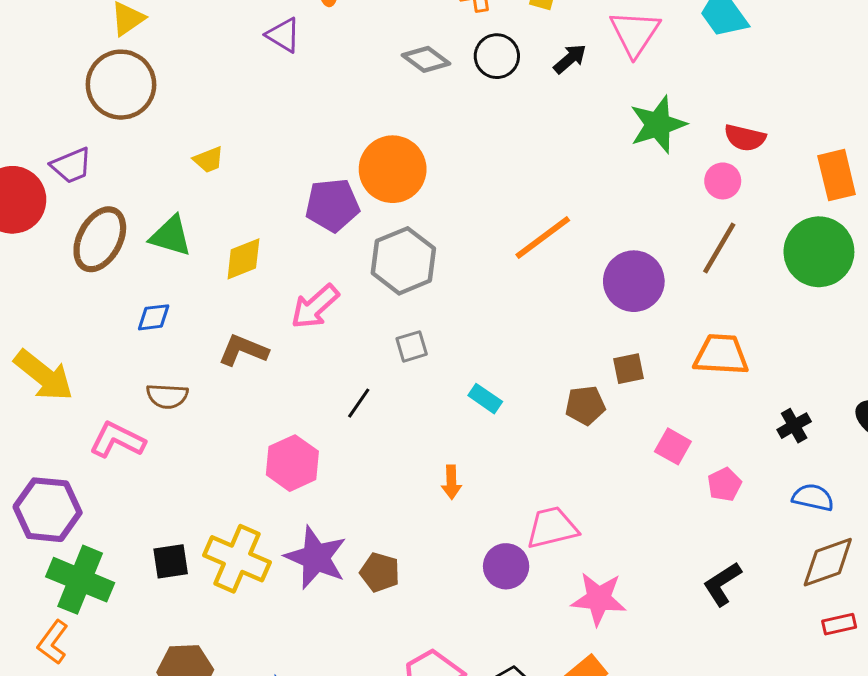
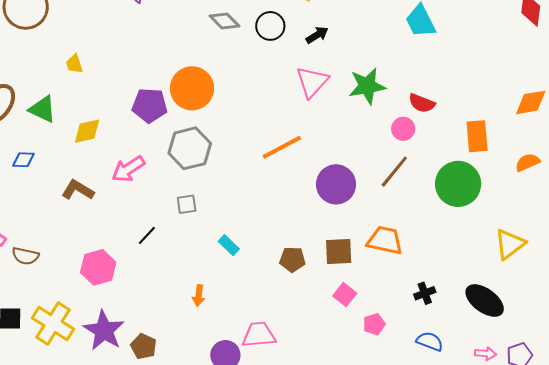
pink triangle: (635, 33) -> (312, 82), moved
yellow trapezoid: (208, 160) -> (74, 64), turned 85
brown square: (628, 369) -> (339, 251), moved, size x1.4
brown semicircle: (167, 396) -> (25, 256), moved

